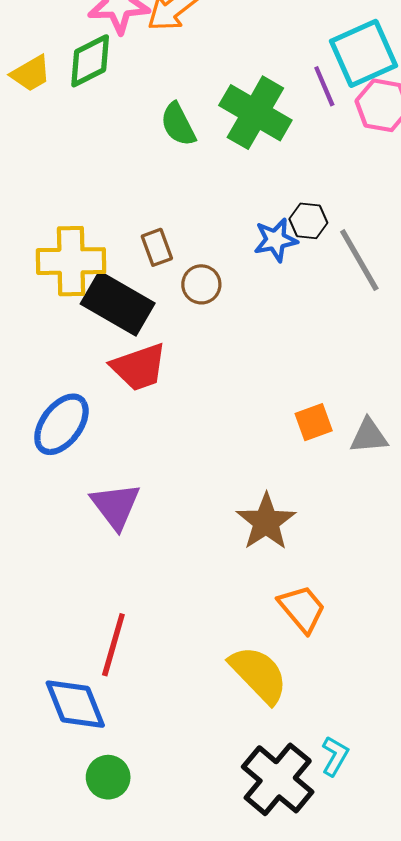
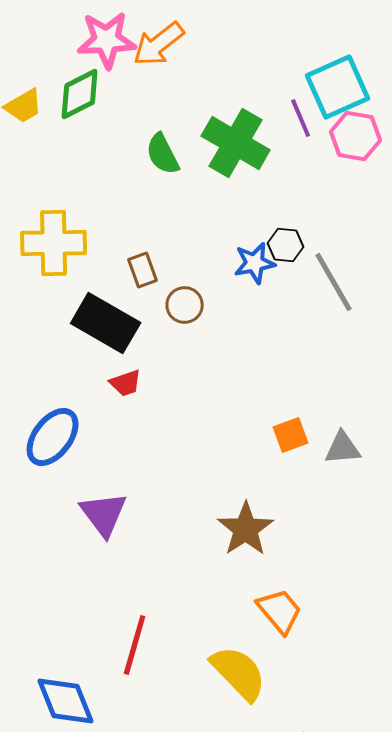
yellow cross: (71, 261) -> (54, 243), moved
red trapezoid: (139, 367) -> (126, 383), size x0.6
red line: (113, 645) -> (135, 645), moved

